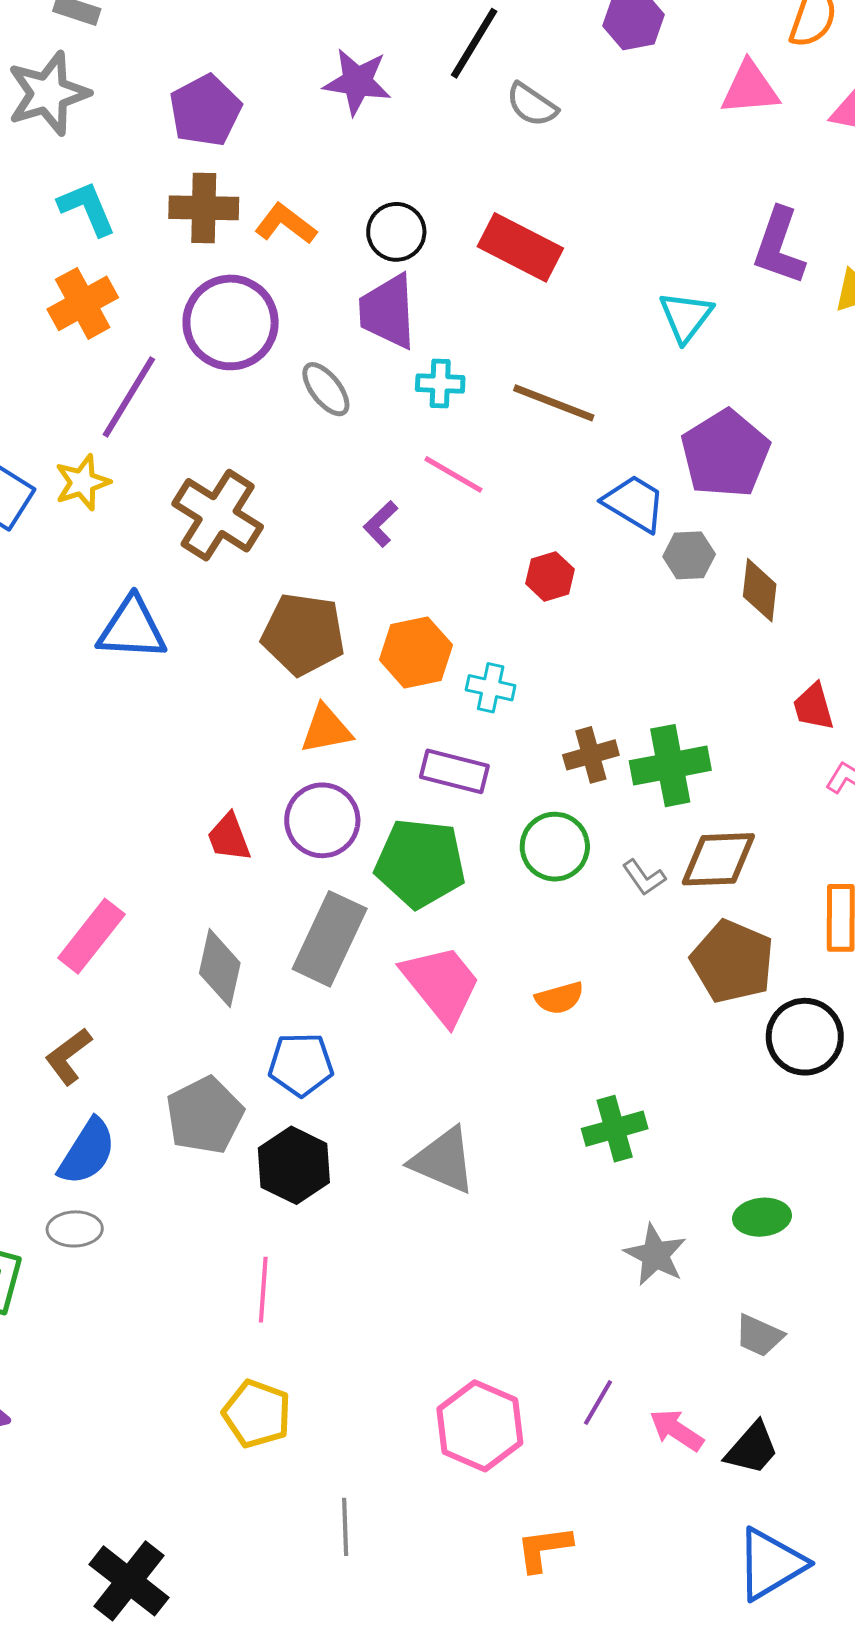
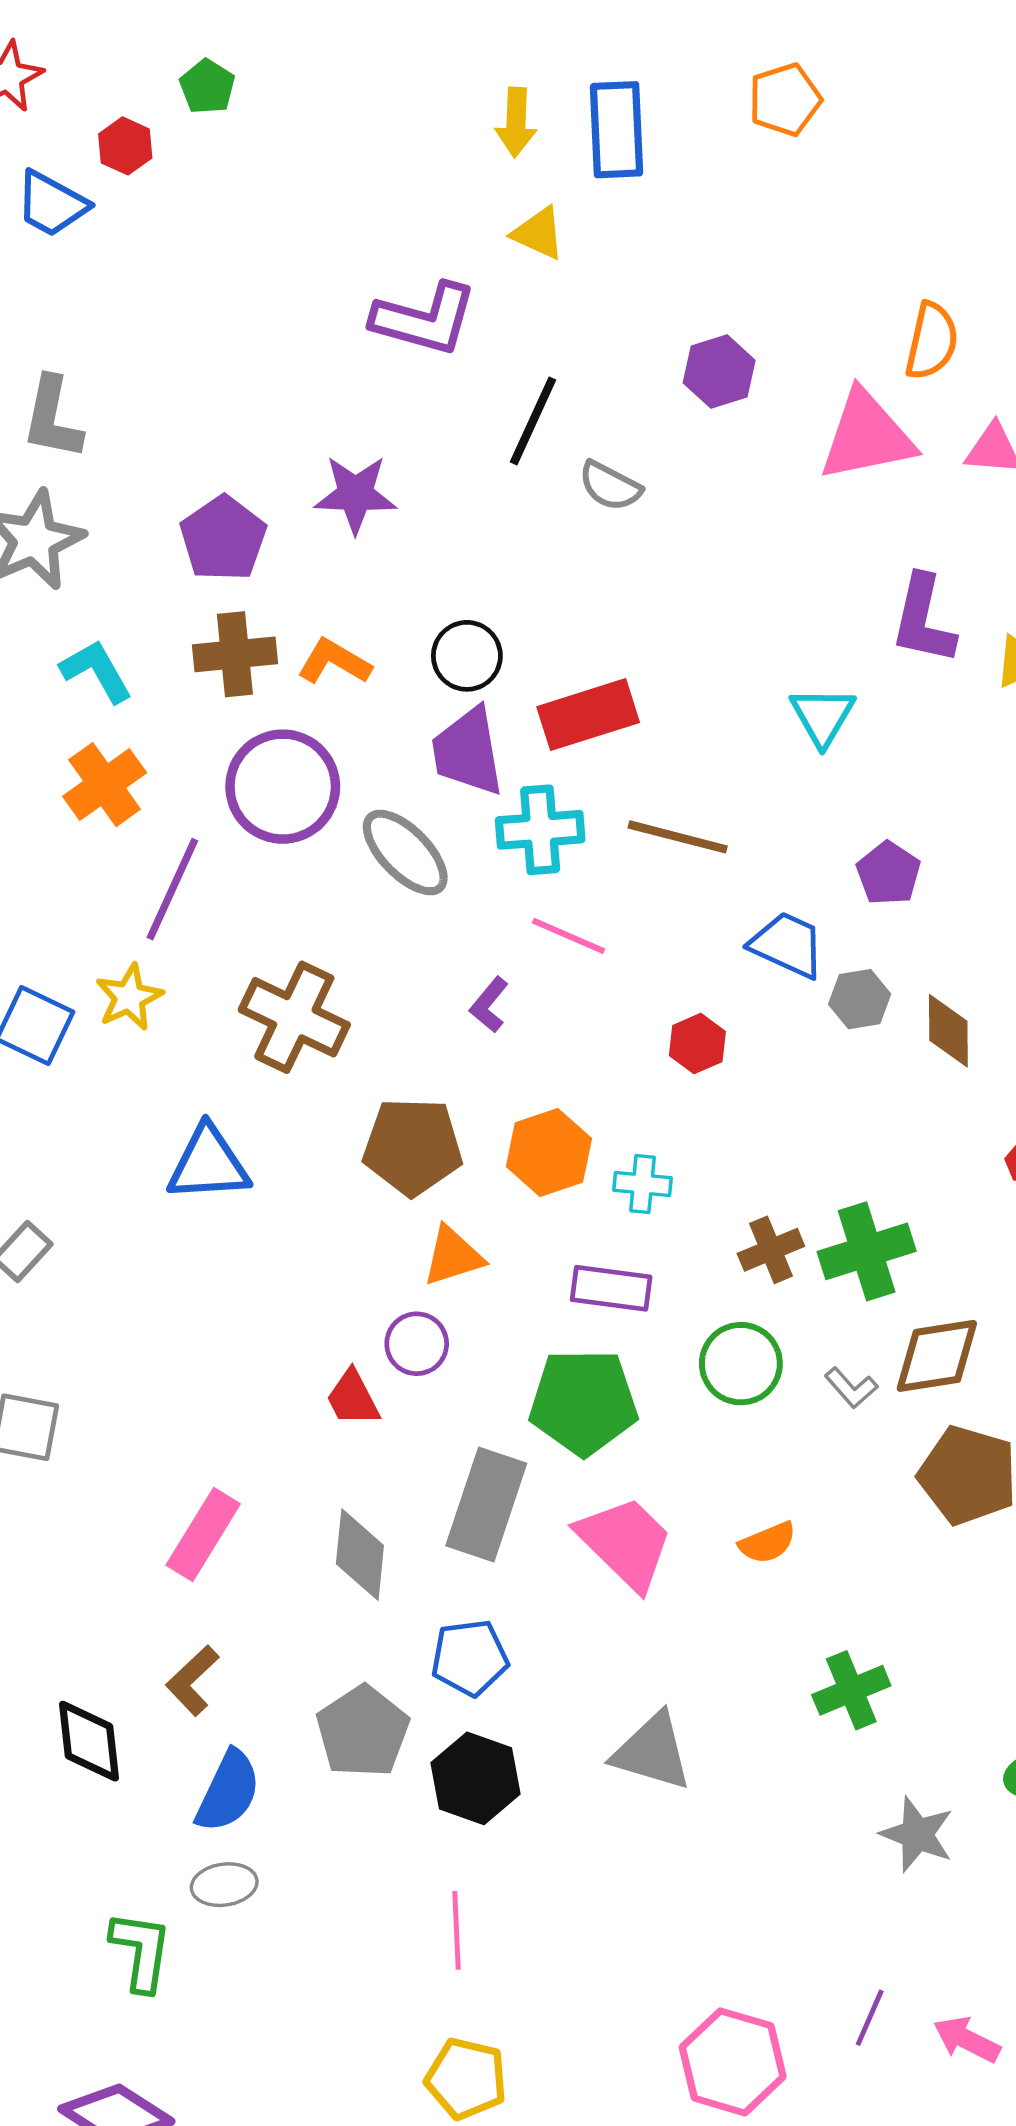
purple star: (357, 82) -> (355, 494), moved
pink triangle: (750, 88) -> (867, 436), size x1.4
red rectangle: (520, 247) -> (588, 715), moved, turned -38
cyan cross: (440, 383) -> (540, 830), size x1.5
gray ellipse: (326, 389) -> (405, 852), size x1.4
purple pentagon: (725, 454) -> (888, 873), size x0.6
purple circle: (322, 820) -> (417, 1344), moved, size x0.7

